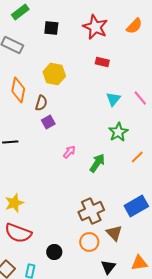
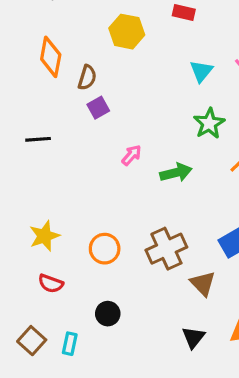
yellow hexagon: (54, 74) -> (127, 32), moved
green arrow: (97, 163) -> (176, 173), turned 42
red semicircle: (18, 233) -> (51, 283), size x0.6
orange circle: (89, 242) -> (105, 249), moved

